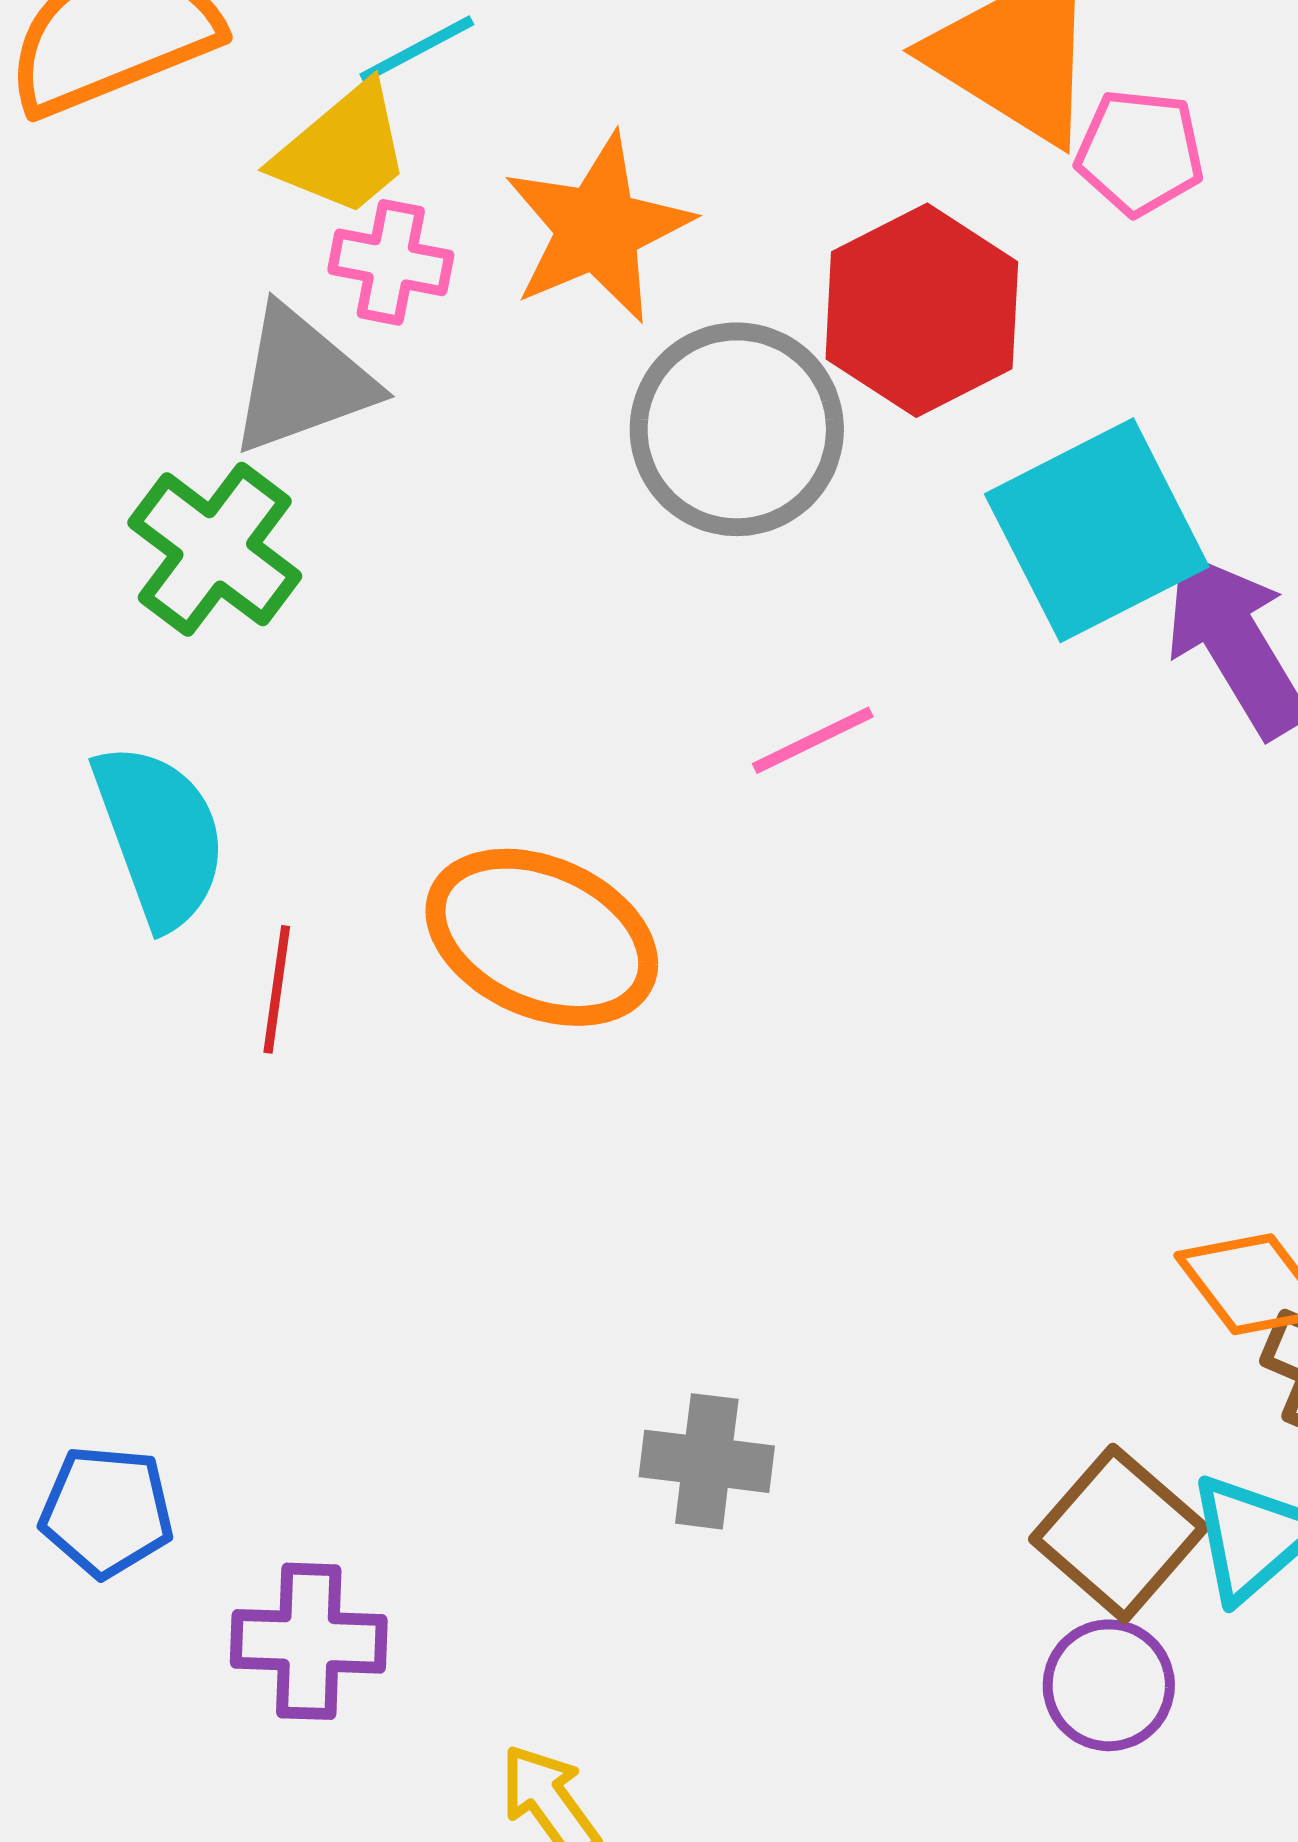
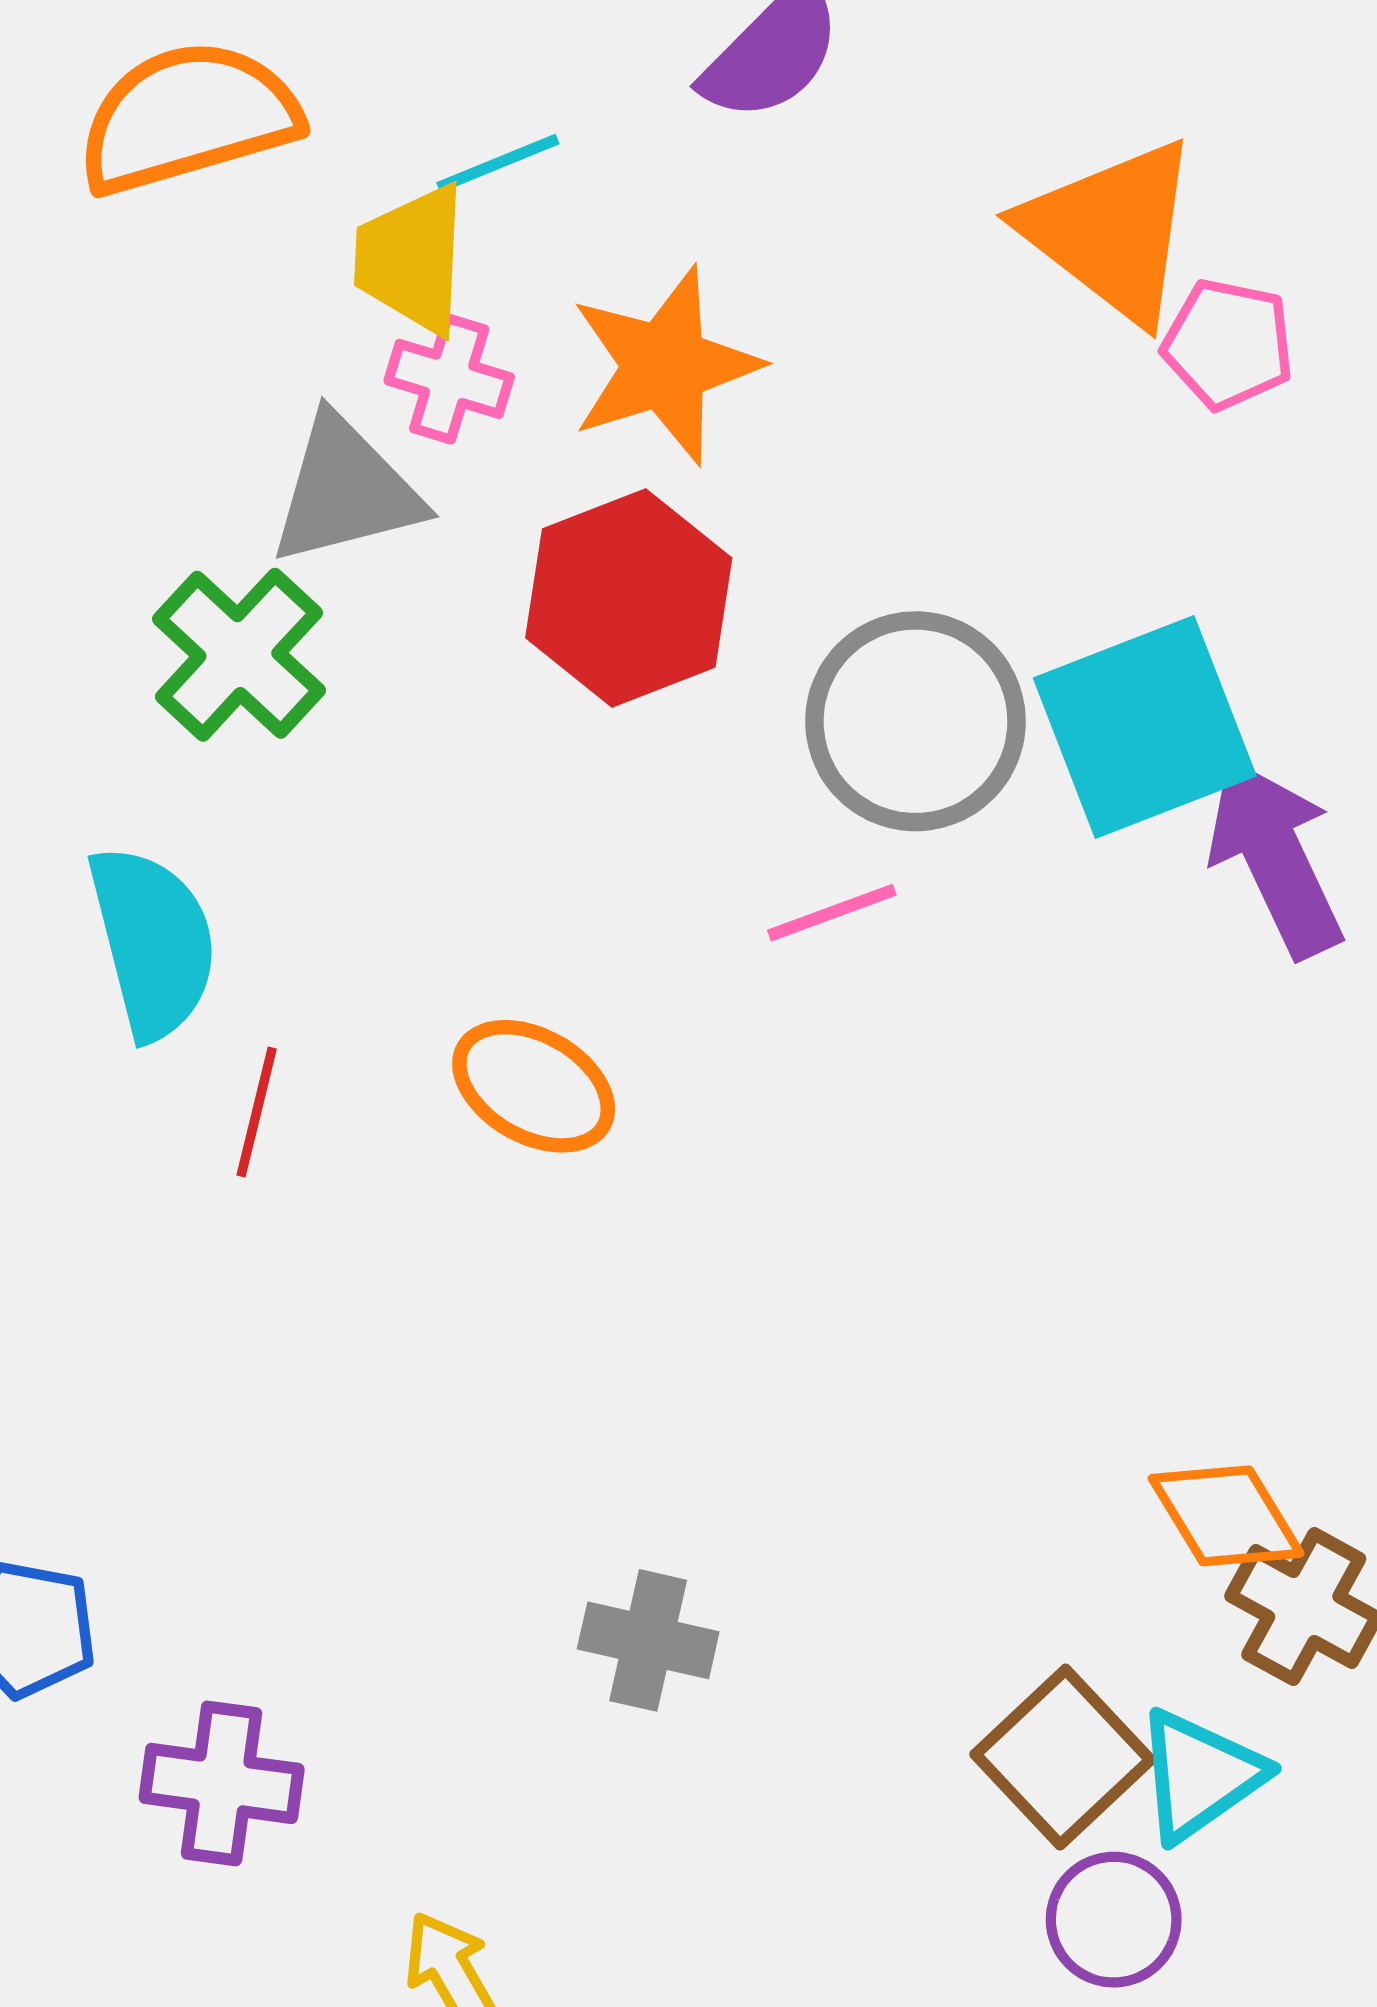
yellow trapezoid: (343, 150) -> (412, 259), turned 127
red hexagon: (922, 310) -> (629, 598), moved
gray circle: (737, 429) -> (915, 721), moved
orange ellipse: (542, 937) -> (534, 1086), size x0.7
purple circle: (1109, 1685) -> (1114, 1920), moved

